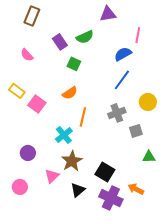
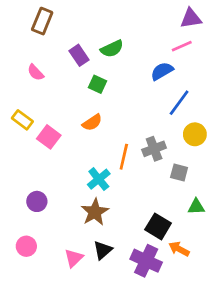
purple triangle: (108, 14) -> (191, 18), moved
pink line: (138, 35) -> (182, 46), turned 56
blue line: (122, 80) -> (179, 103), moved
orange line: (83, 117) -> (124, 157), moved
gray square: (136, 131) -> (179, 172), turned 32
cyan cross: (64, 135) -> (99, 179), moved
black square: (105, 172) -> (158, 226), moved
pink triangle: (52, 176) -> (74, 258), moved

